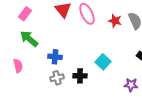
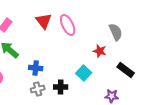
red star: (115, 21) -> (100, 51), moved

